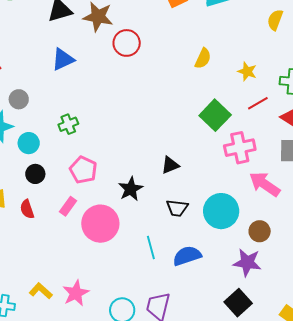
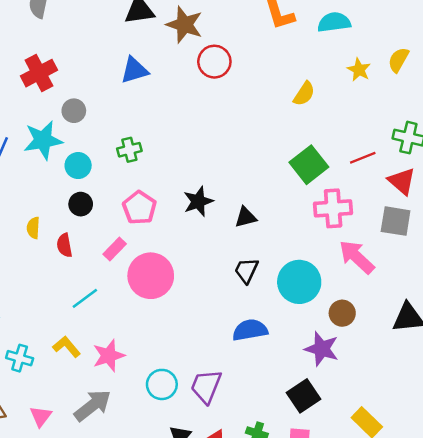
yellow star: (247, 71) -> (359, 70), moved
black star: (131, 189) -> (198, 201), moved
black trapezoid: (177, 208) -> (246, 270), turned 100
cyan line: (151, 248) -> (85, 298), moved, turned 60

